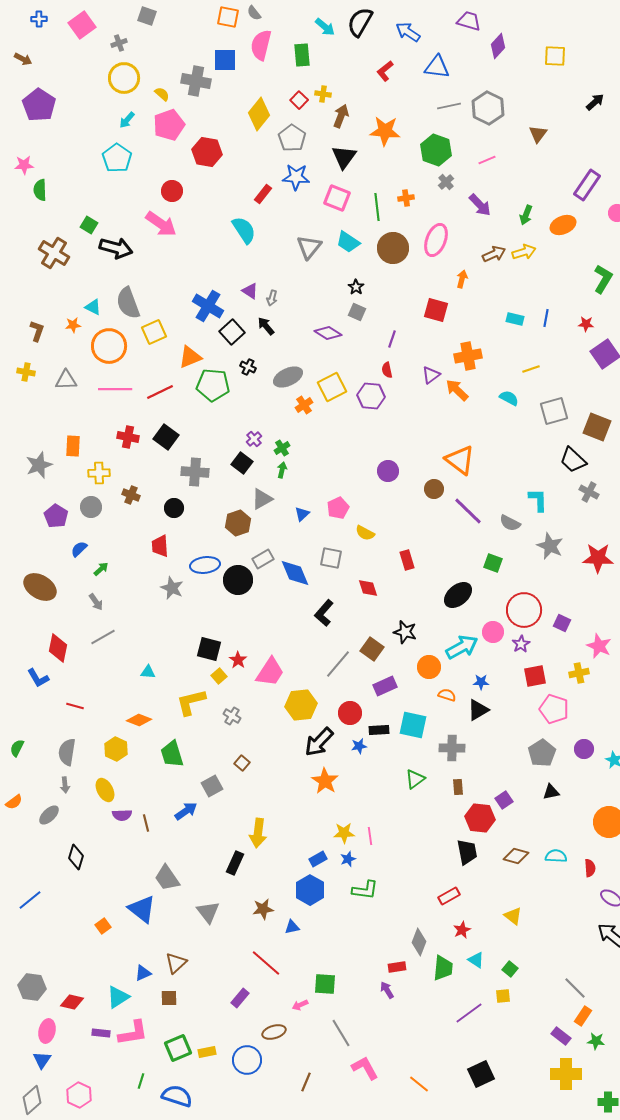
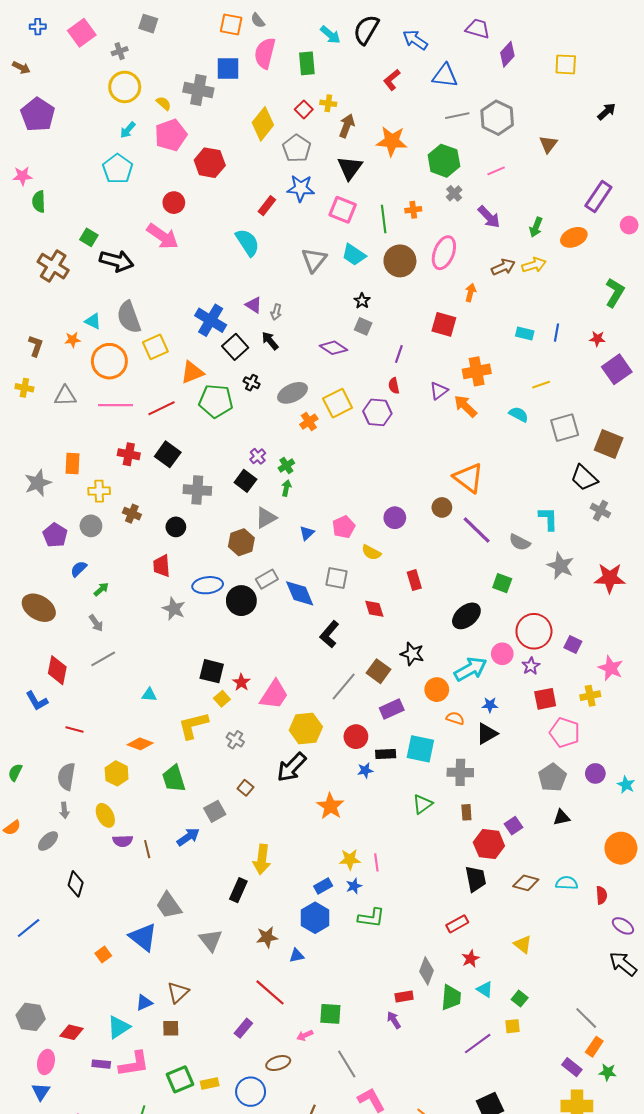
purple circle: (388, 471) -> (395, 518), moved
black arrow: (319, 742) -> (291, 767), moved

